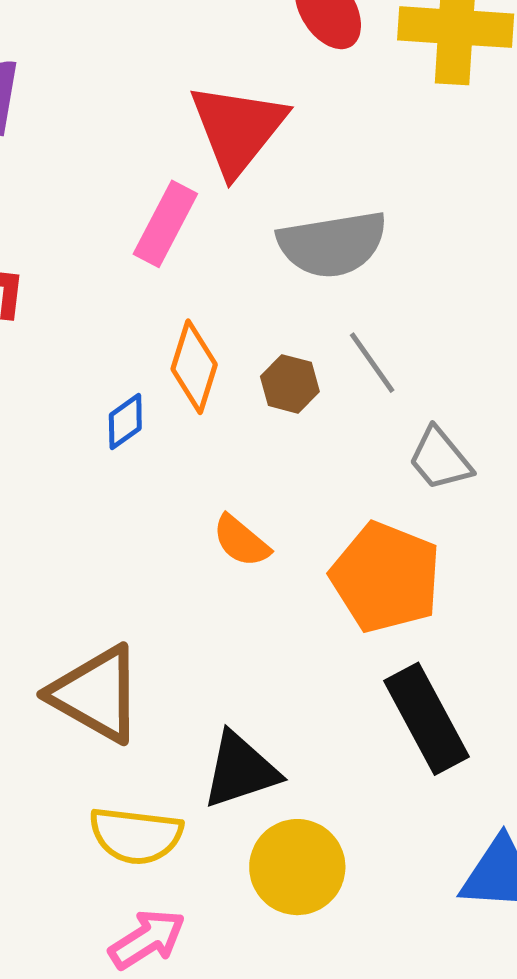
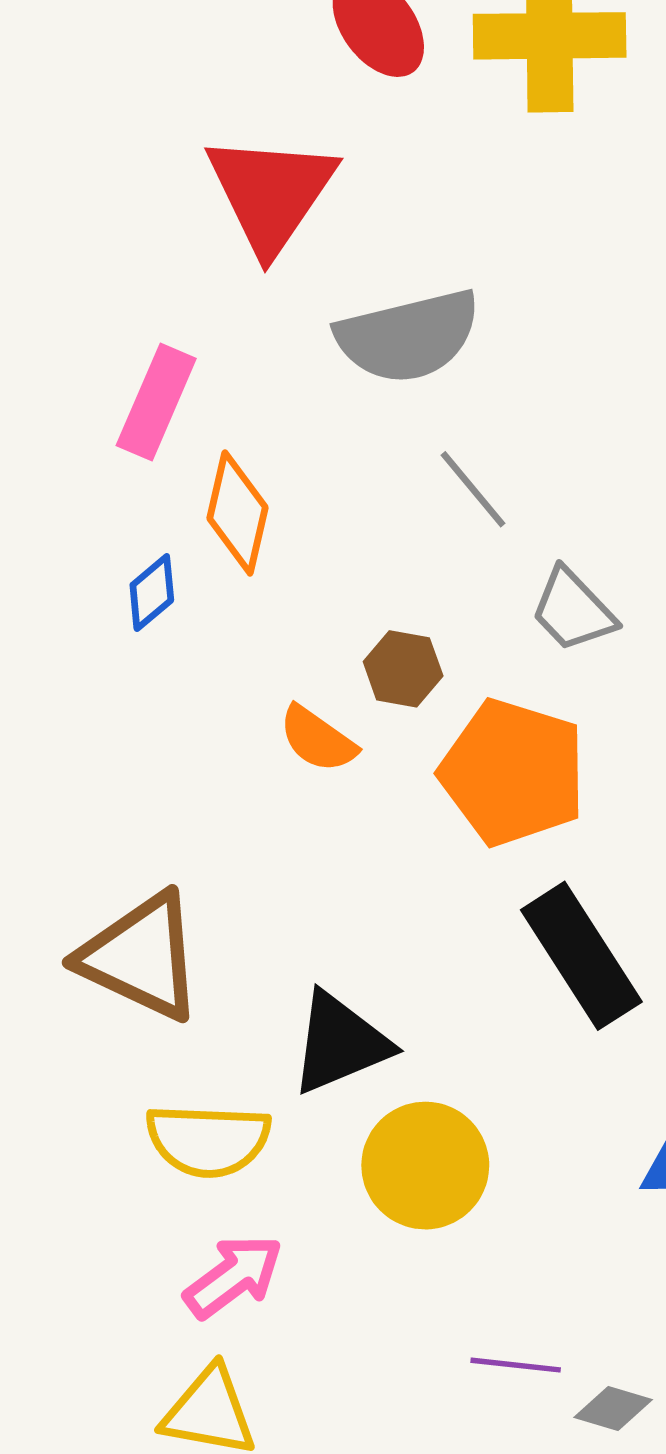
pink rectangle: (165, 224) -> (156, 402), moved
brown hexagon: (290, 384) -> (403, 669), moved

